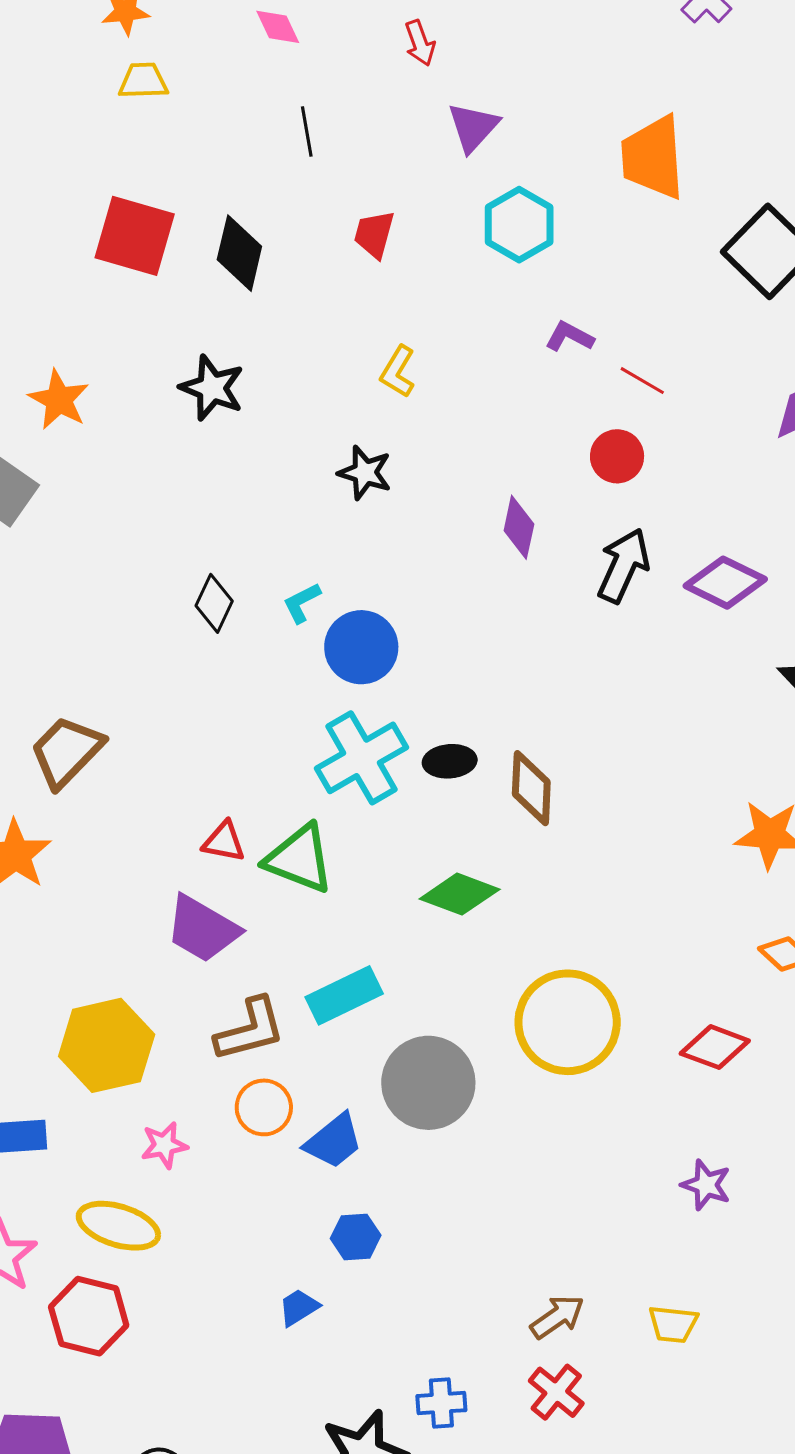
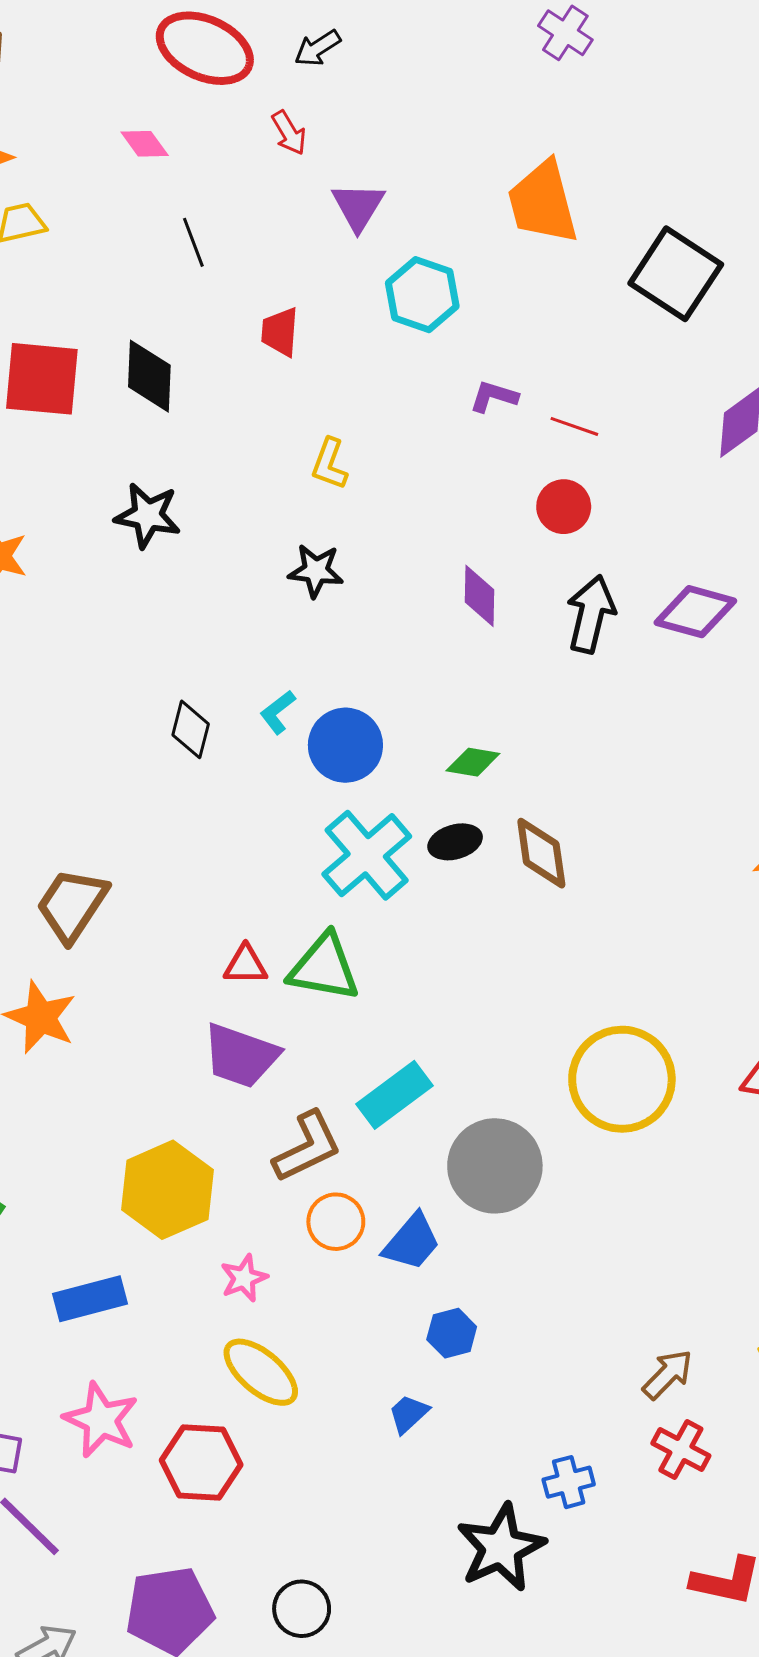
green diamond: (460, 894) -> (473, 762), moved, size x0.7
yellow ellipse: (118, 1226) -> (261, 1372), moved, turned 34

